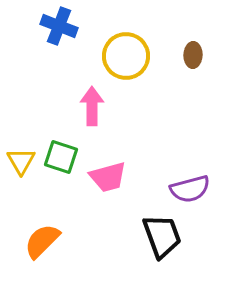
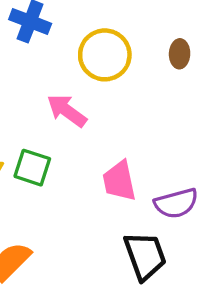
pink arrow: (92, 106) -> (67, 111), turned -54
pink trapezoid: (108, 177) -> (119, 181), moved, turned 93

